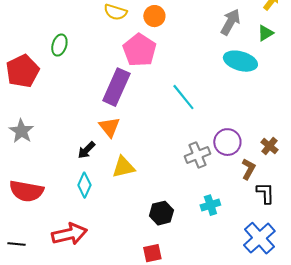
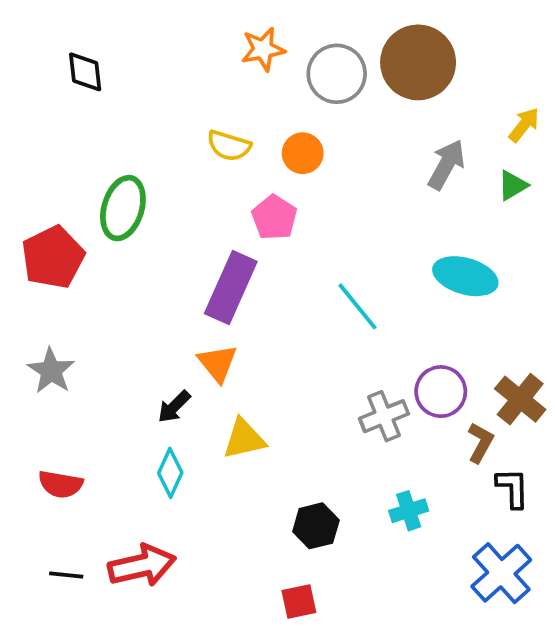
green ellipse: (59, 45) -> (123, 208), size x1.5
pink pentagon: (139, 50) -> (274, 218), size x0.7
cyan ellipse: (240, 61) -> (465, 276), moved
brown cross: (269, 146) -> (520, 399), size x1.5
red semicircle: (26, 191) -> (61, 484), size x0.7
black line: (16, 244) -> (66, 575), moved

